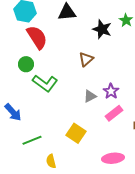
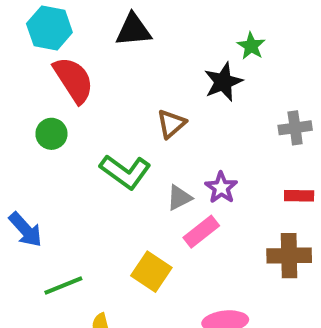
black star: (102, 29) -> (223, 82), moved, turned 30
green L-shape: (45, 83) -> (125, 172), moved
pink rectangle: (114, 113) -> (201, 232), moved

